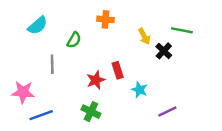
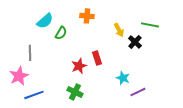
cyan semicircle: (38, 25) -> (45, 21), moved
gray line: (52, 64) -> (30, 53), moved
cyan star: (139, 90) -> (123, 78), moved
pink star: (23, 92) -> (19, 76), turned -30

